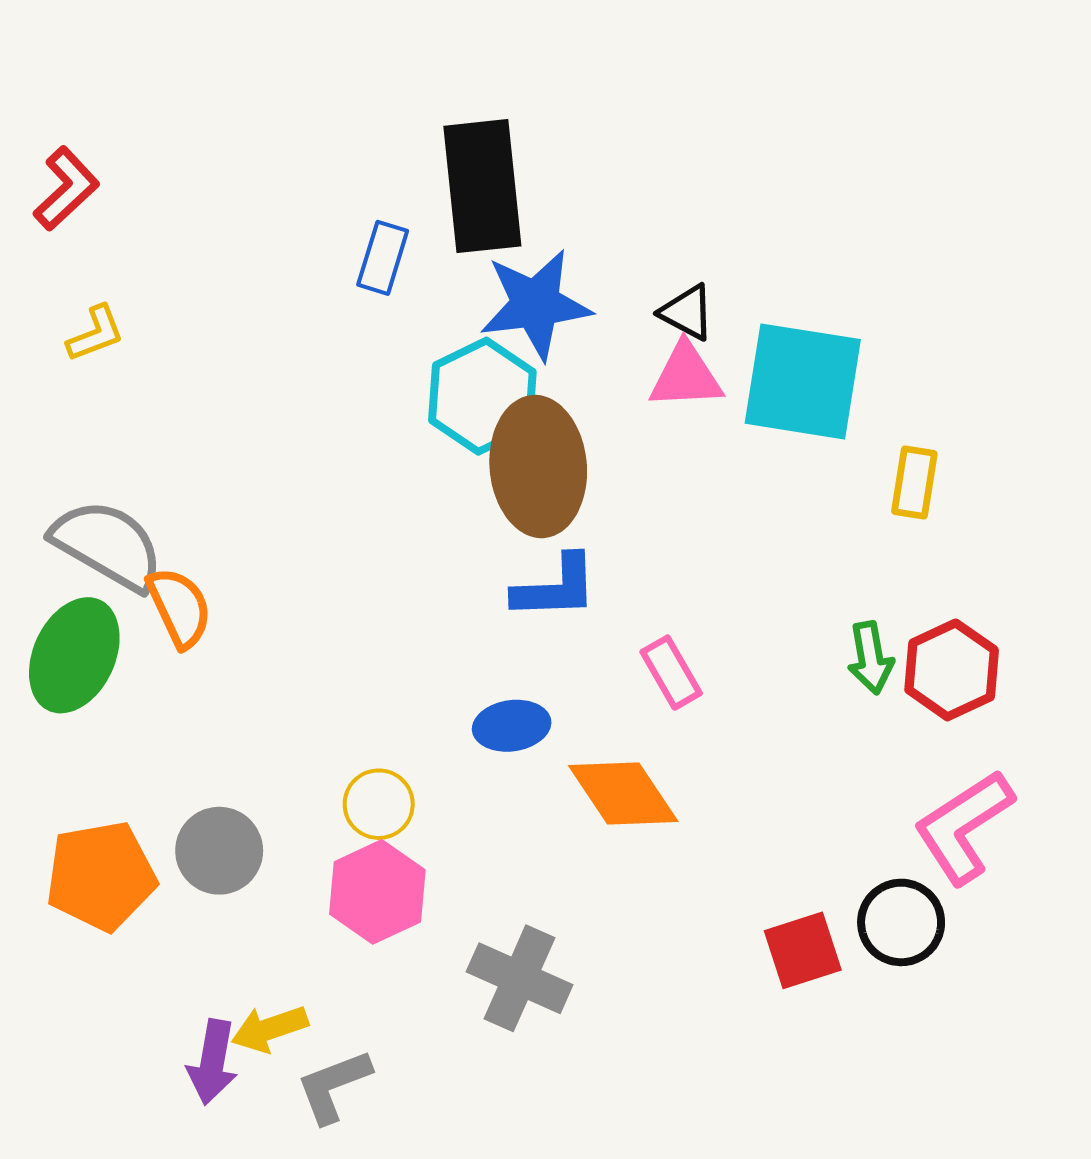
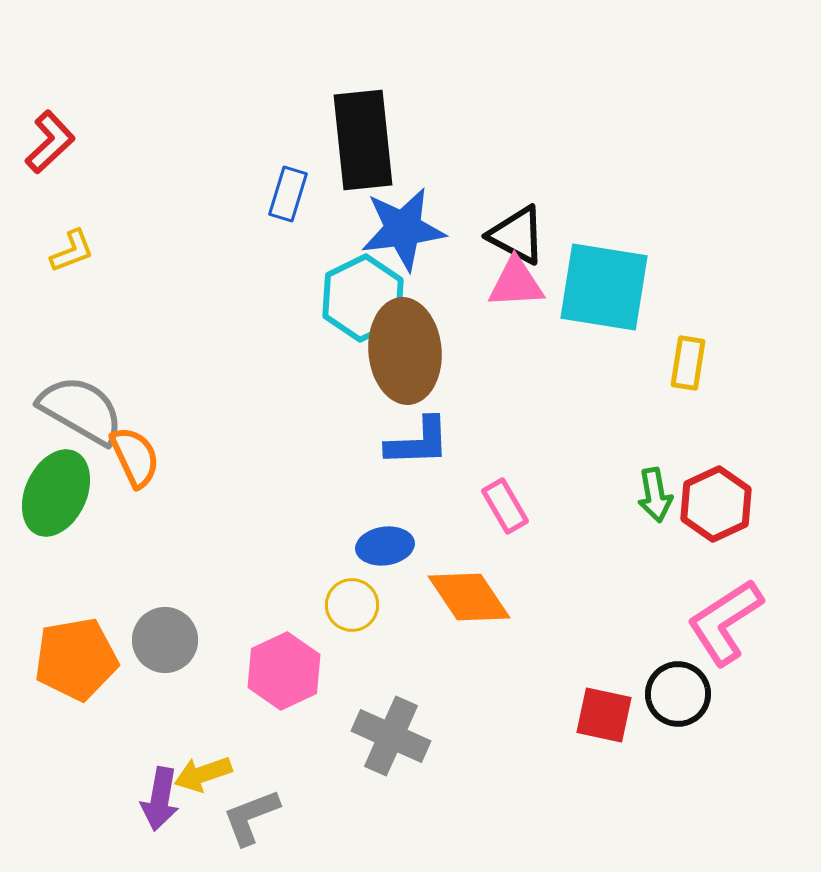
black triangle: (687, 312) -> (517, 235), size x1.4
yellow circle: (379, 804) -> (352, 605), moved
red square: (803, 950) -> (604, 715), turned 30

